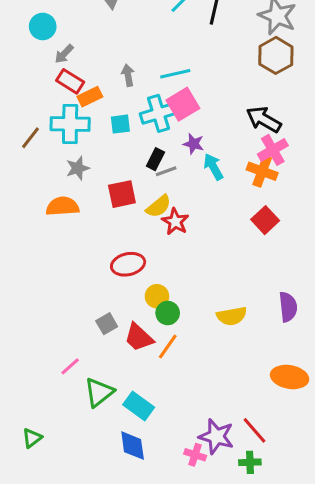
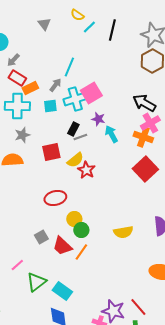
cyan line: (175, 74) -> (69, 67), moved, turned -54
gray arrow: (128, 75) -> (55, 85), moved, turned 48
red square: (265, 220) -> (145, 169), size x1.4

